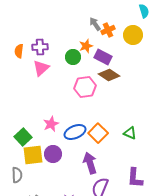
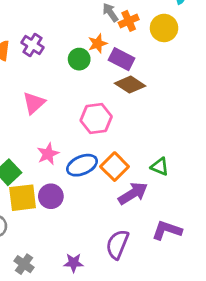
purple cross: (40, 47) -> (32, 45), turned 35
pink triangle: (41, 68) -> (34, 103), moved
pink hexagon: (85, 87) -> (96, 118), moved
purple arrow: (90, 163) -> (133, 193), moved, turned 75
purple L-shape: (135, 178) -> (167, 230), turned 105

